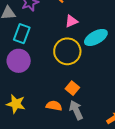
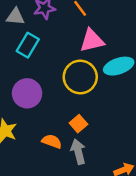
pink triangle: (71, 21) -> (92, 41), size x1.5
purple circle: (19, 61) -> (27, 93), moved

